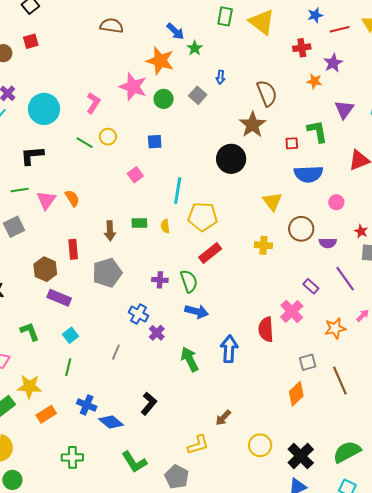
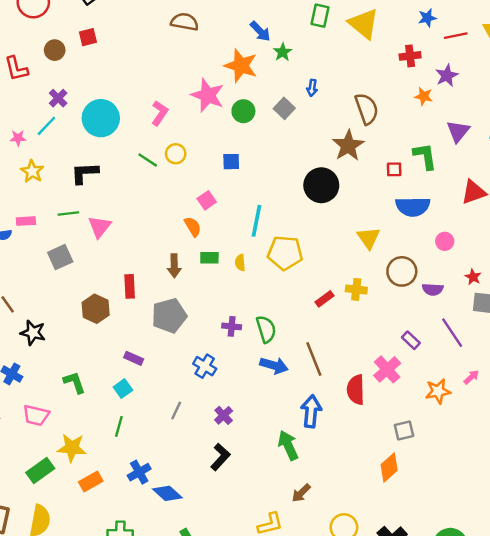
orange semicircle: (72, 198) -> (193, 227), moved
red rectangle: (210, 253) -> (324, 299), moved, size x0.7
purple rectangle: (59, 298) -> (134, 358), moved, size x0.7
purple cross: (157, 333) -> (224, 415), moved
green arrow: (190, 359) -> (288, 445), moved
brown line: (340, 381) -> (314, 359), moved
black L-shape: (149, 404) -> (220, 457), moved
blue cross: (87, 405) -> (139, 472), turned 36

